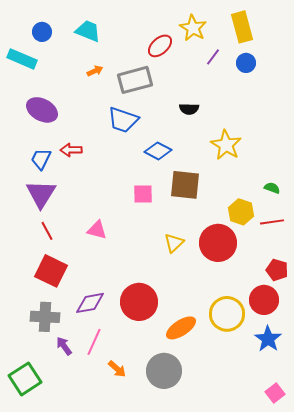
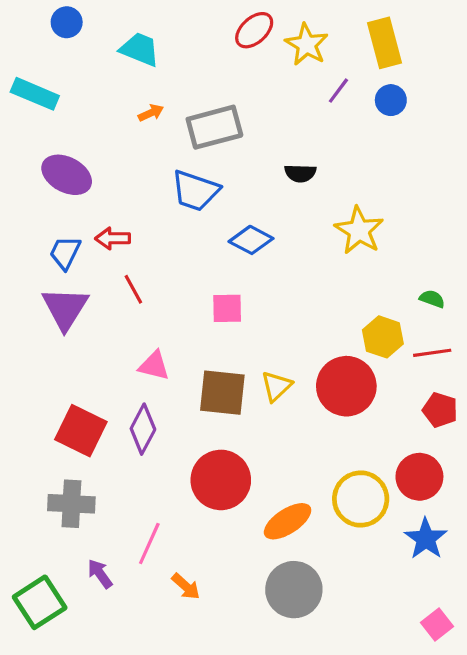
blue circle: (42, 32) -> (67, 22), moved
red ellipse: (160, 46) -> (254, 30), moved
brown square: (185, 185) -> (222, 393), moved
red line: (47, 231) -> (133, 289), moved
red pentagon: (277, 270) -> (440, 410), moved
purple diamond: (90, 303) -> (143, 429), moved, turned -52
purple arrow: (64, 346) -> (100, 574), moved
gray circle: (164, 371) -> (294, 590), moved

